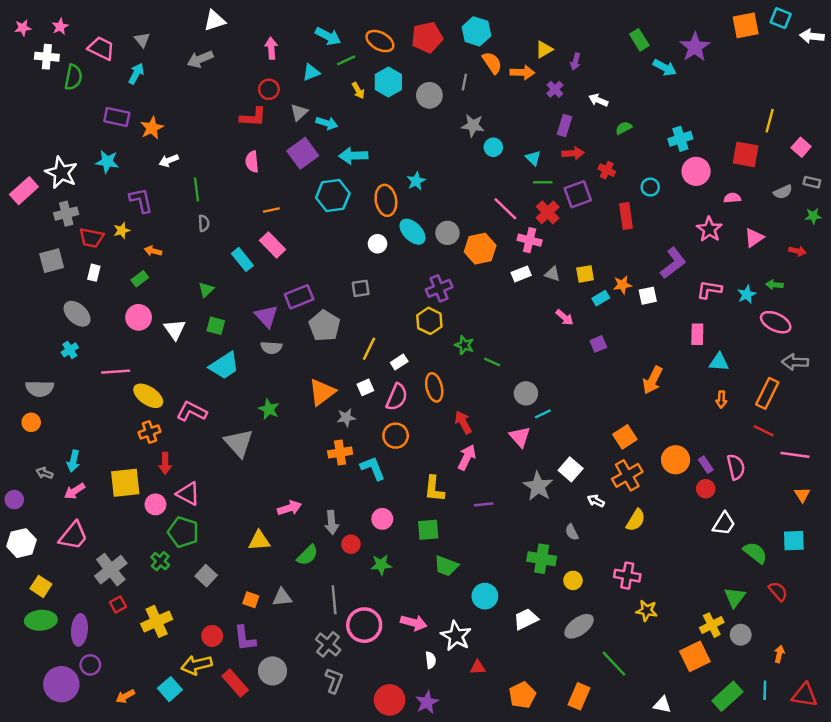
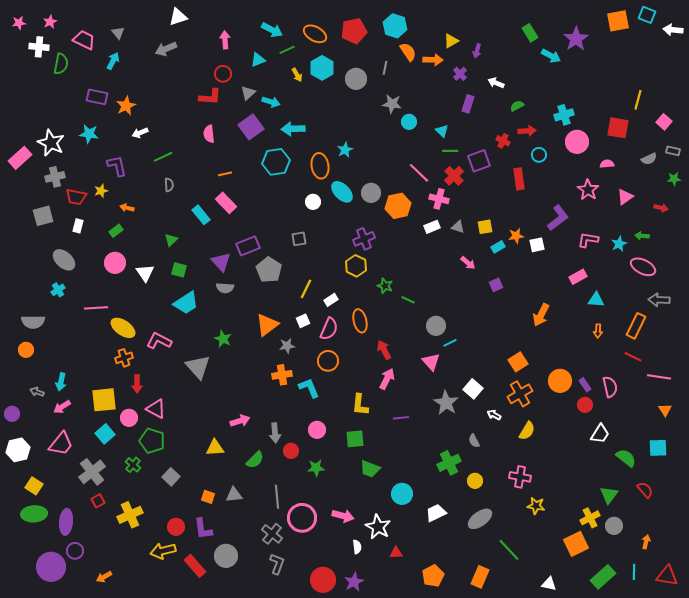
red arrow: (573, 153) -> (527, 131), moved
green line: (196, 189) -> (163, 157), turned 72
pink rectangle: (697, 334) -> (578, 277), turned 60
green cross: (542, 559) -> (449, 463), turned -35
cyan square: (170, 689) -> (105, 434), moved

